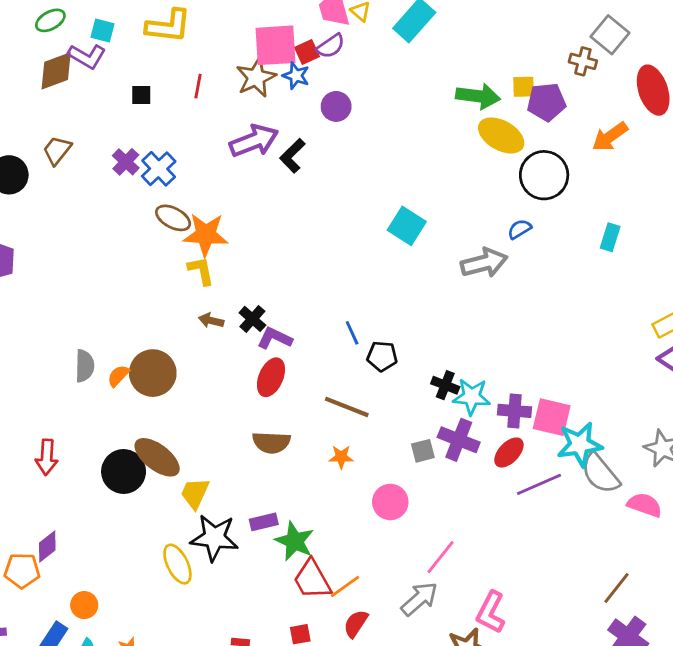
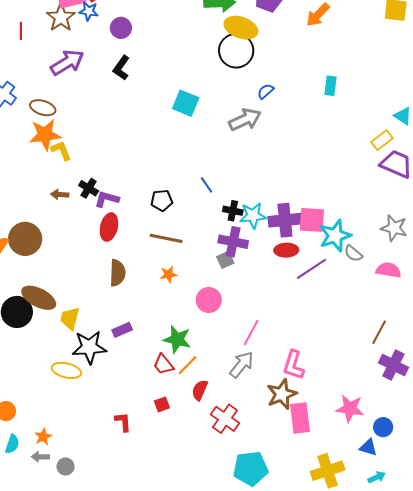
black L-shape: (292, 156) -> (121, 68), moved
black circle: (544, 175) -> (236, 51), moved
brown ellipse: (173, 218) -> (43, 108), moved
yellow L-shape: (201, 271) -> (61, 151), moved
blue line: (352, 333) -> (207, 185), moved
black pentagon: (382, 356) -> (162, 200), moved
purple cross: (515, 411) -> (285, 220), size x1.4
purple cross: (459, 440) -> (233, 242), moved
brown semicircle: (271, 442) -> (117, 273), turned -80
red ellipse: (509, 452) -> (286, 250), turned 55
gray semicircle: (600, 473) -> (353, 253), size x0.6
green star: (295, 541) -> (177, 339), moved
yellow ellipse: (177, 564) -> (66, 370), turned -40
red trapezoid: (312, 580) -> (163, 364), size x0.7

